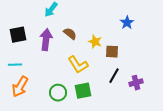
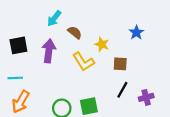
brown semicircle: (70, 34) -> (75, 32), moved
yellow star: (95, 42) -> (102, 44), moved
yellow L-shape: (78, 65) -> (83, 62), moved

